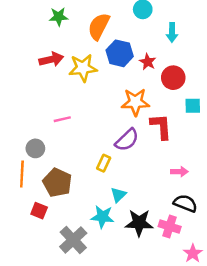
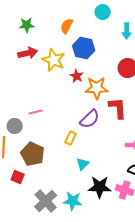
green star: (59, 17) -> (27, 25), moved
orange semicircle: (99, 26) -> (67, 26), size x0.7
red star: (148, 62) -> (77, 76), moved
yellow star: (83, 68) -> (54, 60), turned 30
pink line: (62, 119) -> (36, 112), moved
cyan star: (102, 217) -> (73, 201), moved

